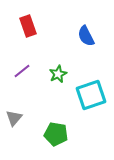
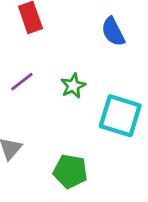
cyan square: (91, 95) -> (120, 116), turned 36

